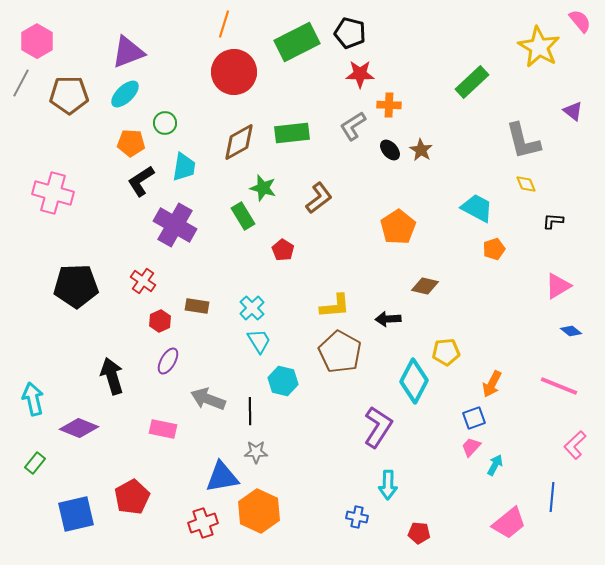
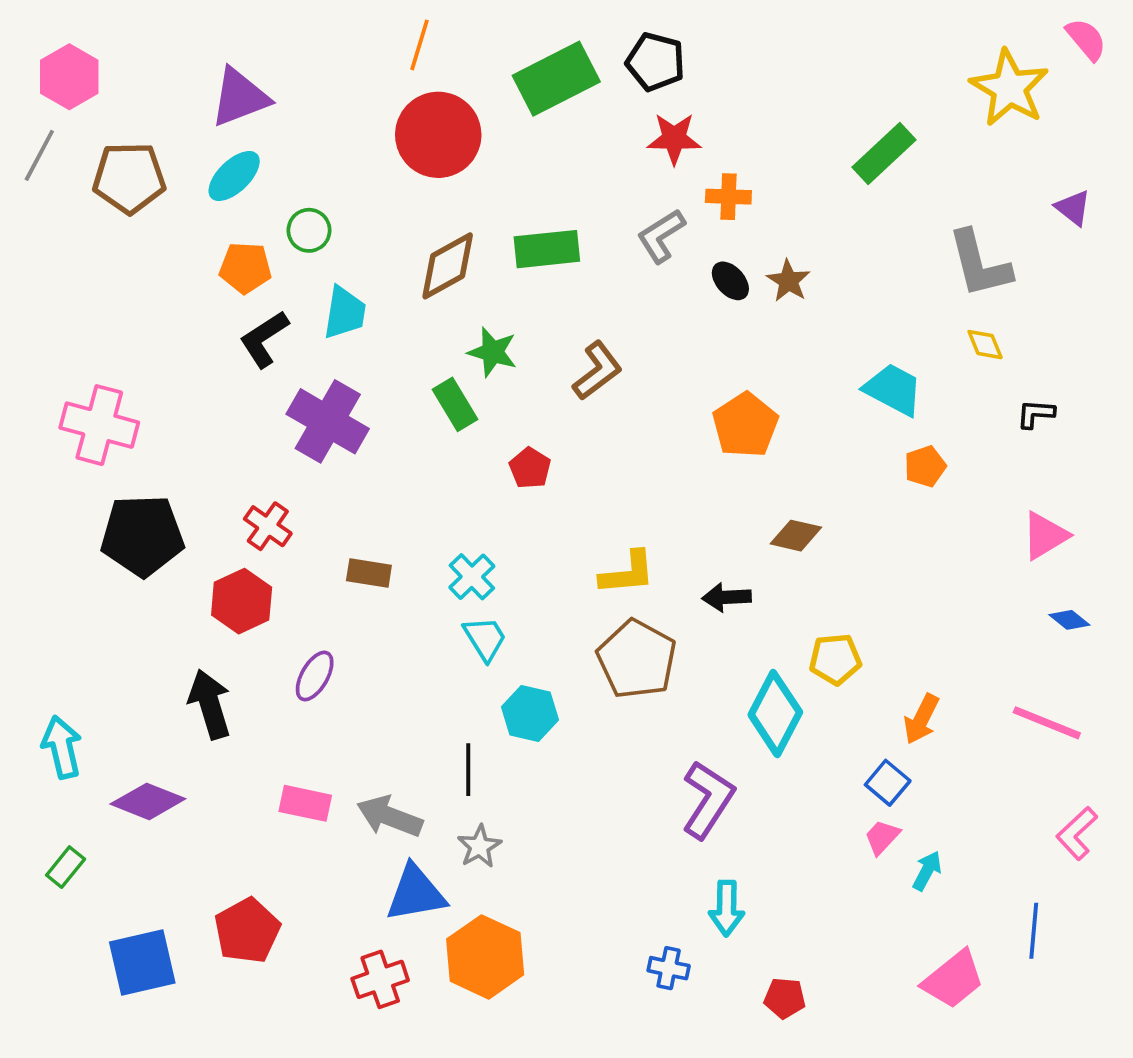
pink cross: (53, 193) -> (99, 425), moved
red hexagon: (160, 321) -> (242, 601), moved, size x1.5
gray arrow: (208, 399) -> (390, 816), moved
blue square: (474, 418) -> (888, 783), turned -30
gray star: (256, 452) -> (479, 846), turned -30

